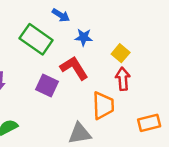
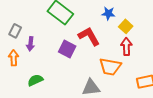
blue star: (84, 37) -> (108, 13), moved
orange trapezoid: (103, 106) -> (110, 67), turned 100

